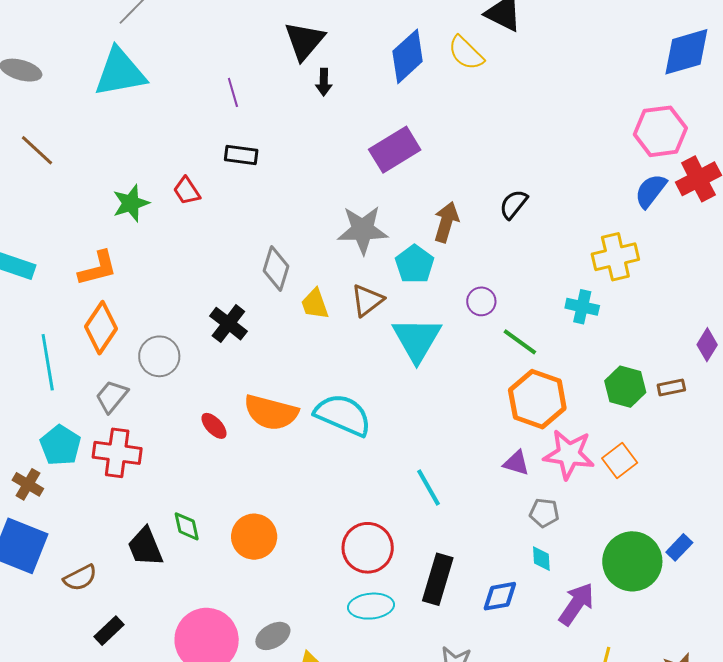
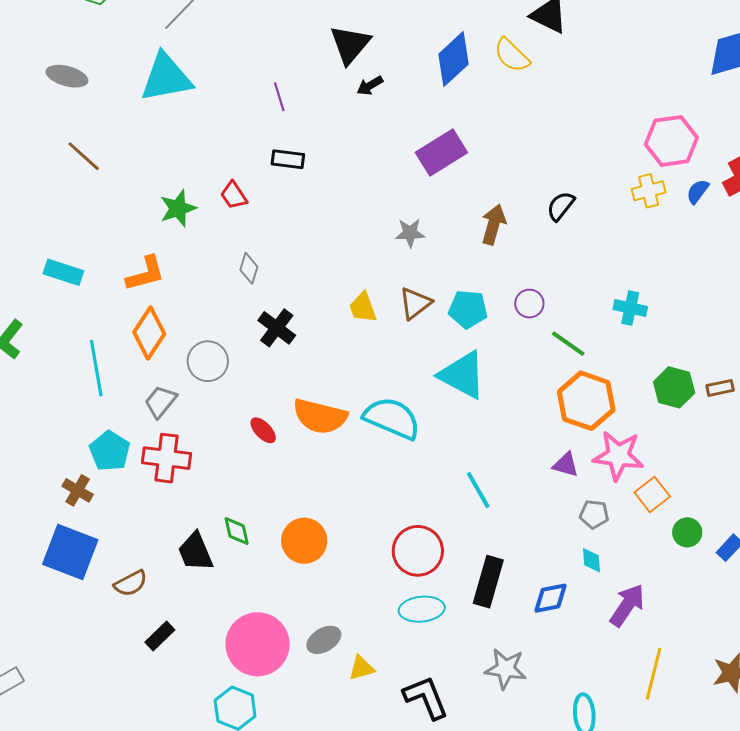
black arrow: (324, 82) -> (370, 86), turned 60
pink hexagon: (660, 131) -> (671, 141), moved
blue semicircle: (651, 191) -> (698, 191), size x0.7
gray star: (363, 230) -> (410, 233), size x0.6
yellow cross: (615, 257) -> (649, 191), moved, size x0.7
cyan pentagon: (415, 264) -> (468, 309), moved, turned -30
gray diamond: (276, 268) -> (249, 268), moved, size x0.7
cyan triangle: (417, 339) -> (462, 375), moved, turned -32
orange square: (620, 460) -> (652, 494), moved
green circle: (632, 561) -> (687, 532), moved, size x0.5

